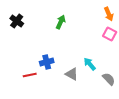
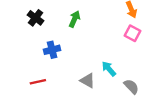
black cross: (17, 21) -> (36, 18), moved
blue cross: (47, 62) -> (52, 50), moved

